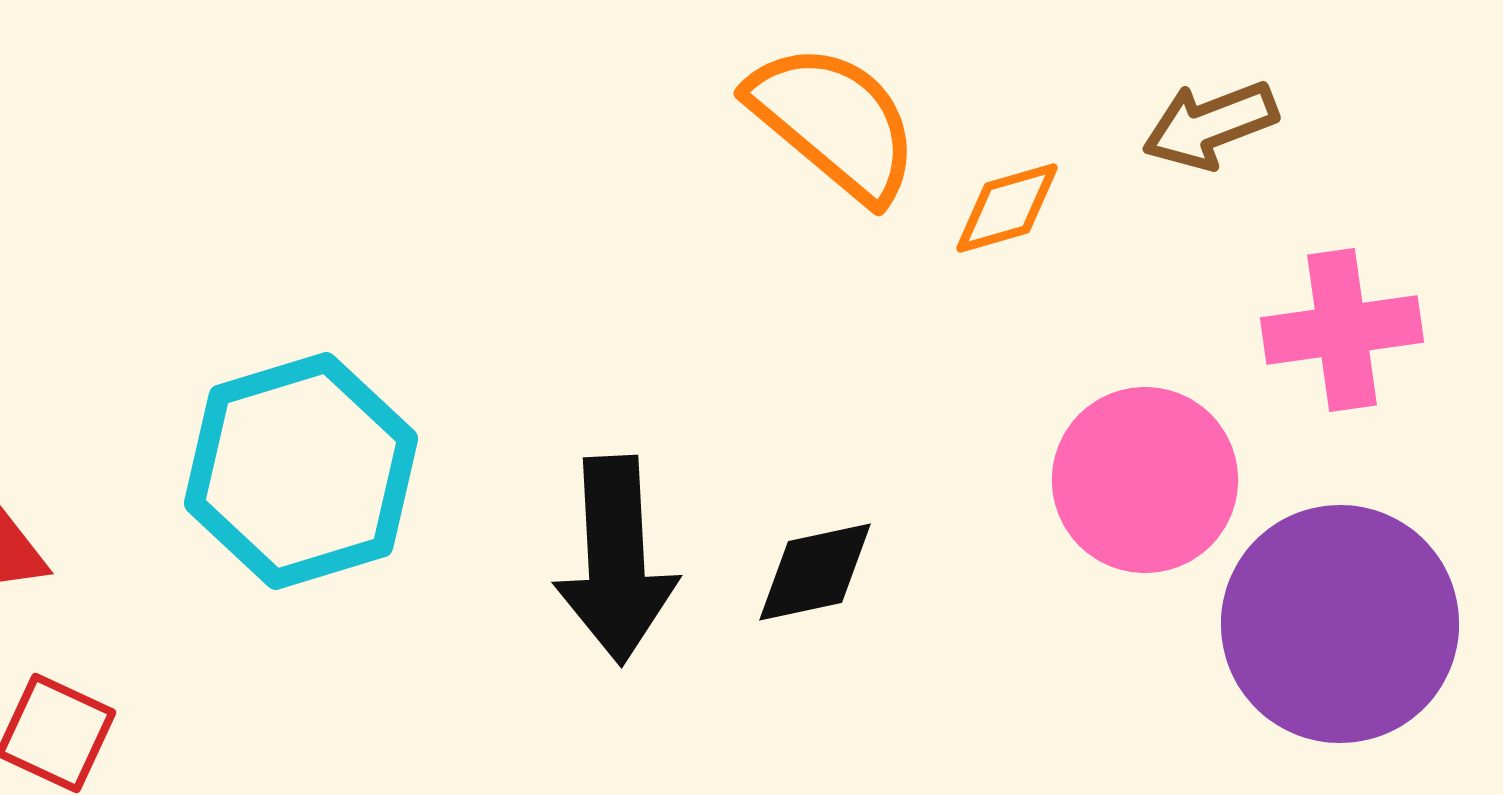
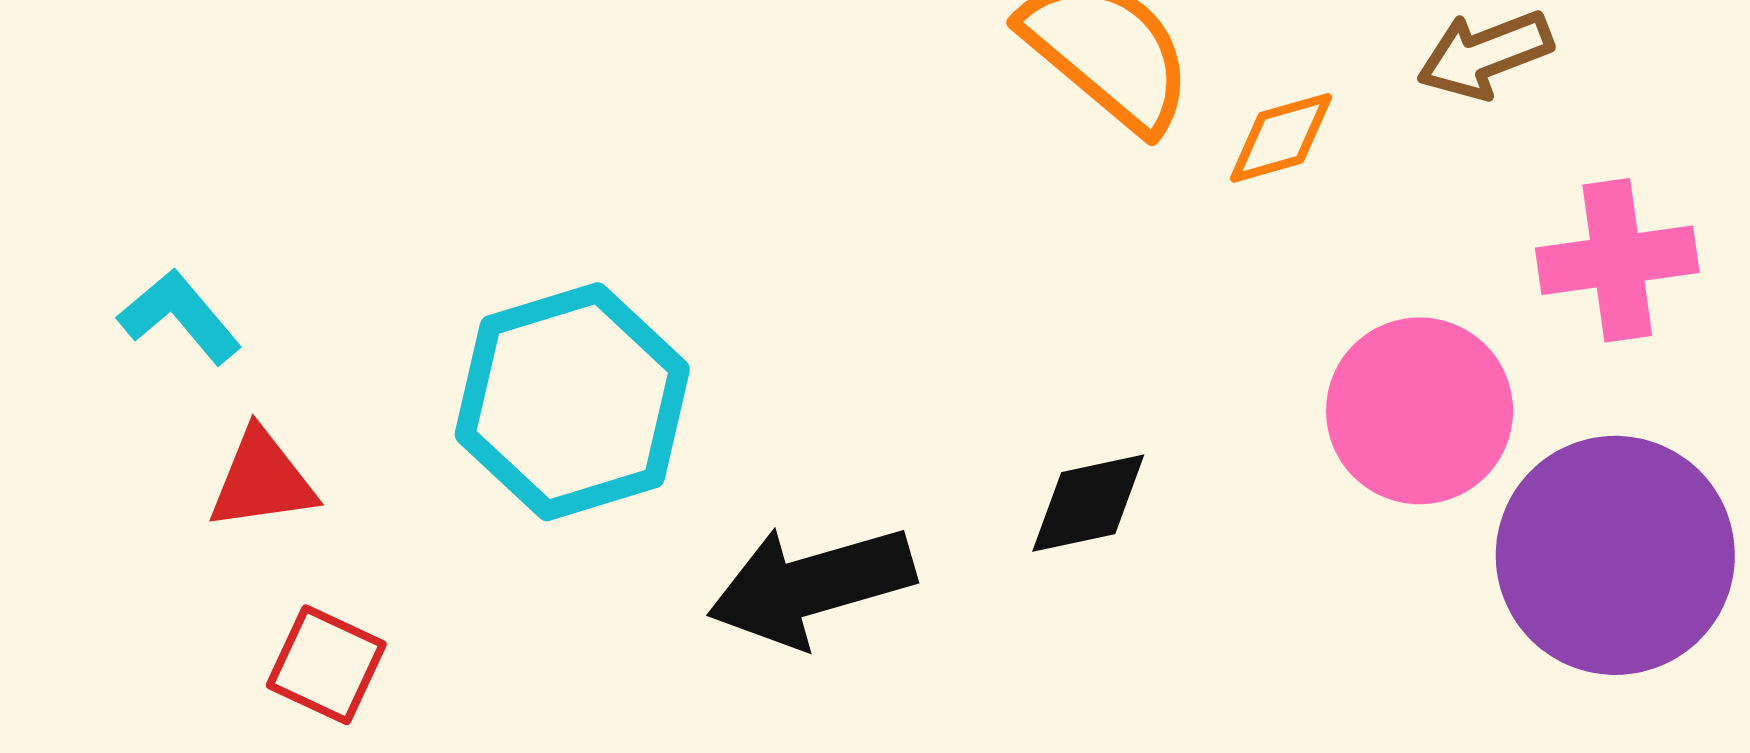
black arrow: (616, 560) -> (811, 586), moved, turned 77

